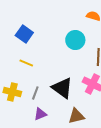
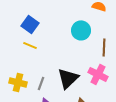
yellow line: (26, 63) -> (30, 45), moved
black triangle: (62, 88) -> (68, 78), turned 40

